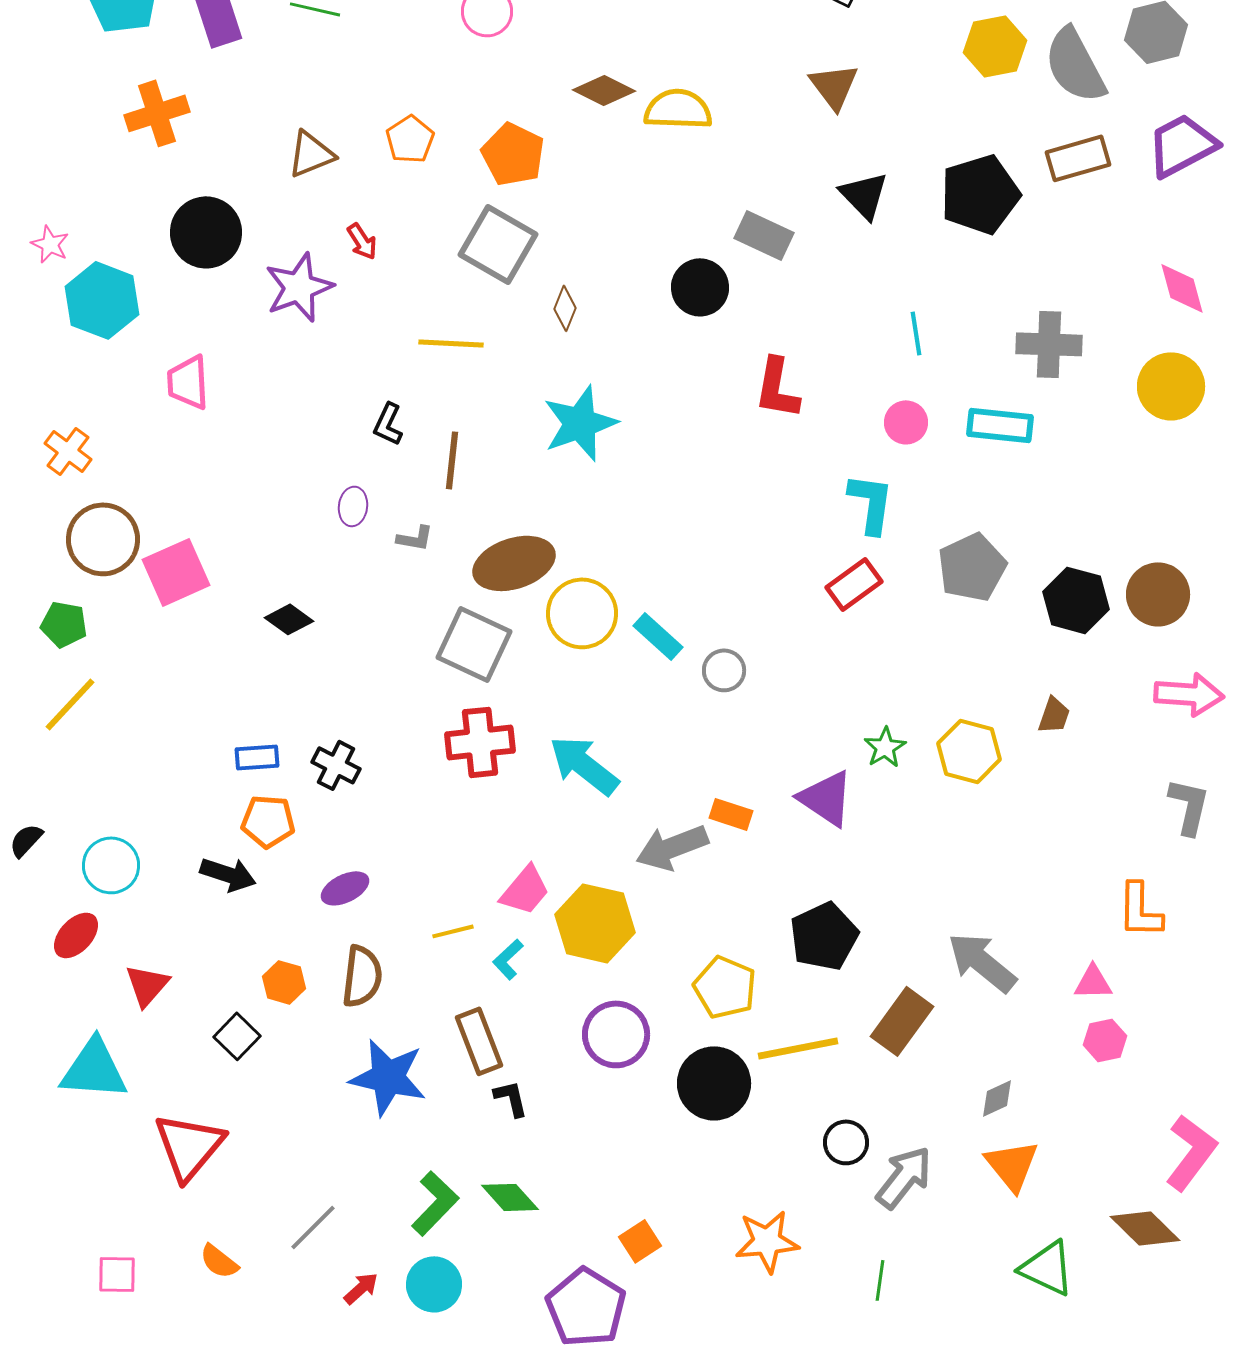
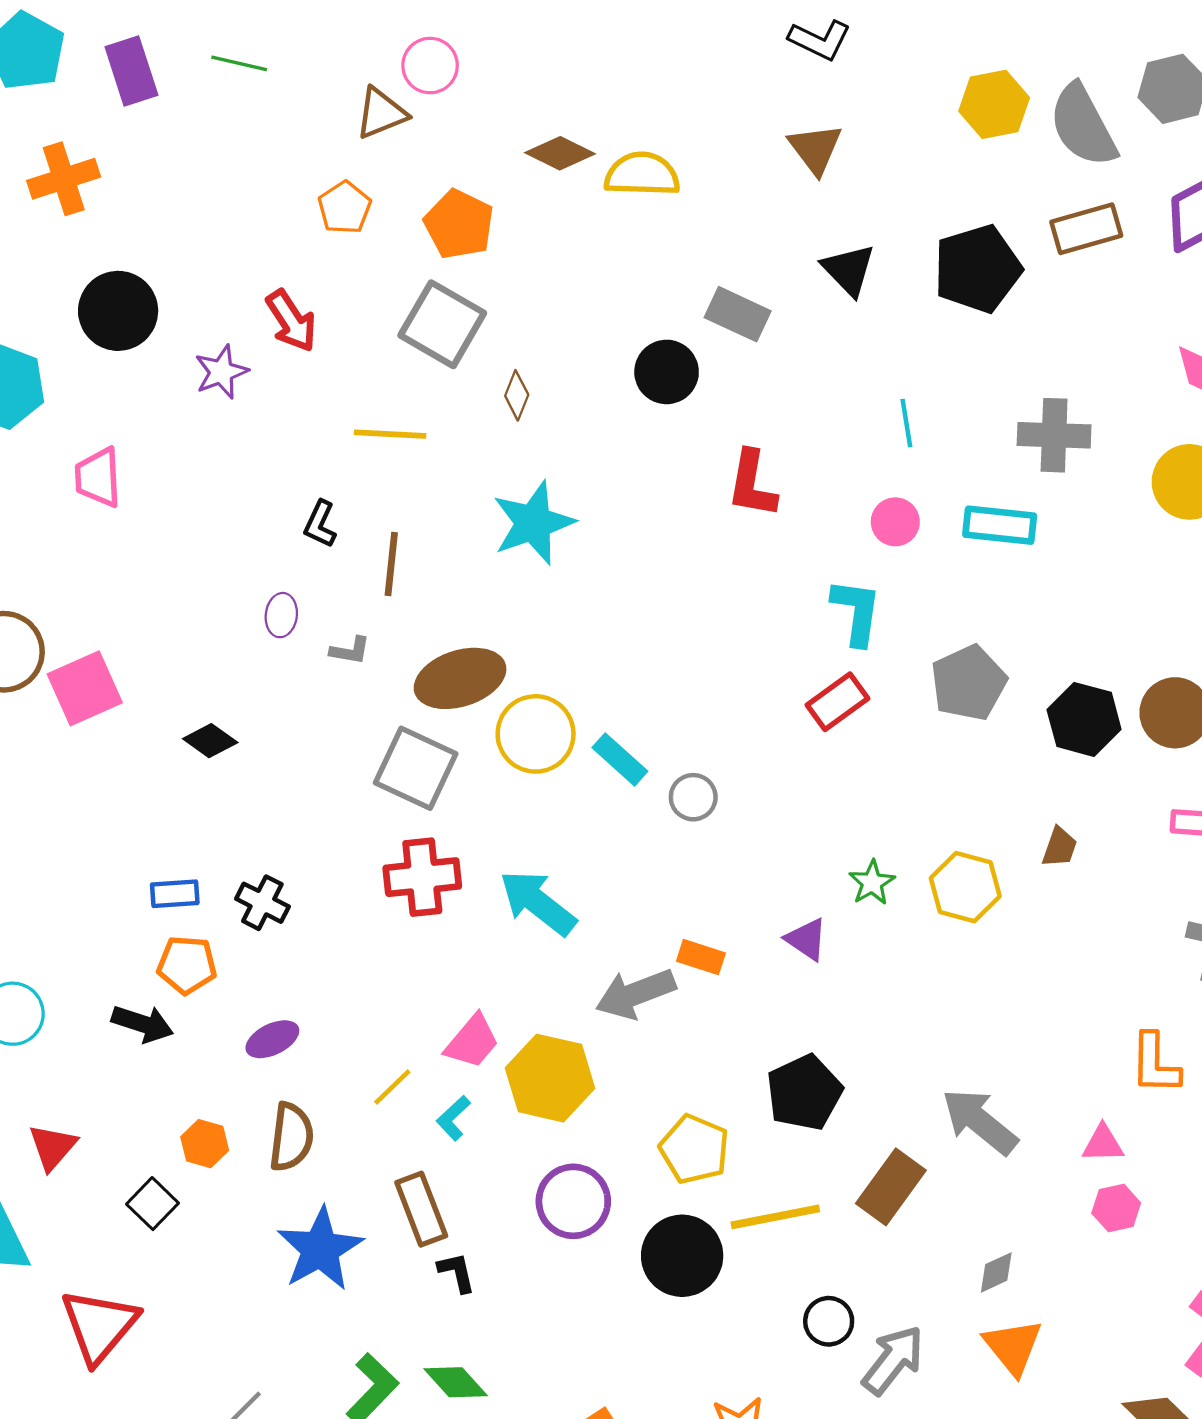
brown triangle: (311, 154) -> (381, 113), moved
red arrow: (362, 241) -> (291, 321), size x1.5
purple star: (299, 287) -> (221, 372), size x0.7
purple triangle: (826, 798) -> (806, 939), size x0.7
yellow line: (453, 931) -> (392, 1087), turned -30
blue star: (388, 1077) -> (320, 1249), turned 30

